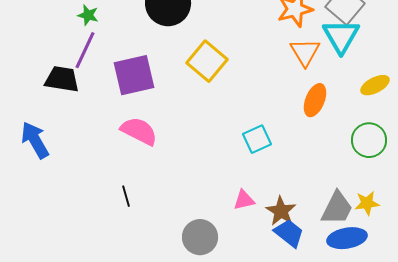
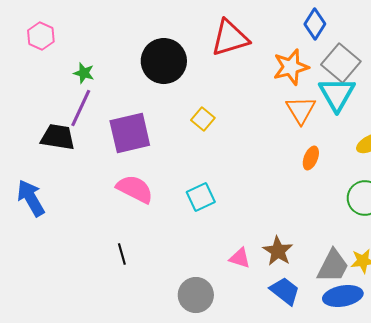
yellow square: (207, 61) -> (203, 119), size x0.6
orange ellipse: (315, 100) -> (311, 158), size x0.7
cyan square: (257, 139) -> (201, 197), moved
pink triangle: (244, 200) -> (240, 258), turned 30
brown star: (281, 211) -> (278, 251), moved

